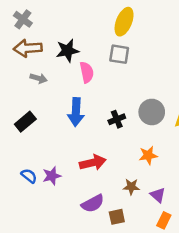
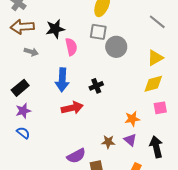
gray circle: (152, 112) -> (116, 47), moved
orange star: (148, 155) -> (132, 119), moved
red arrow: (93, 163) -> (72, 108), moved
purple star: (52, 176) -> (23, 111), moved
purple triangle: (158, 195) -> (130, 140), moved

